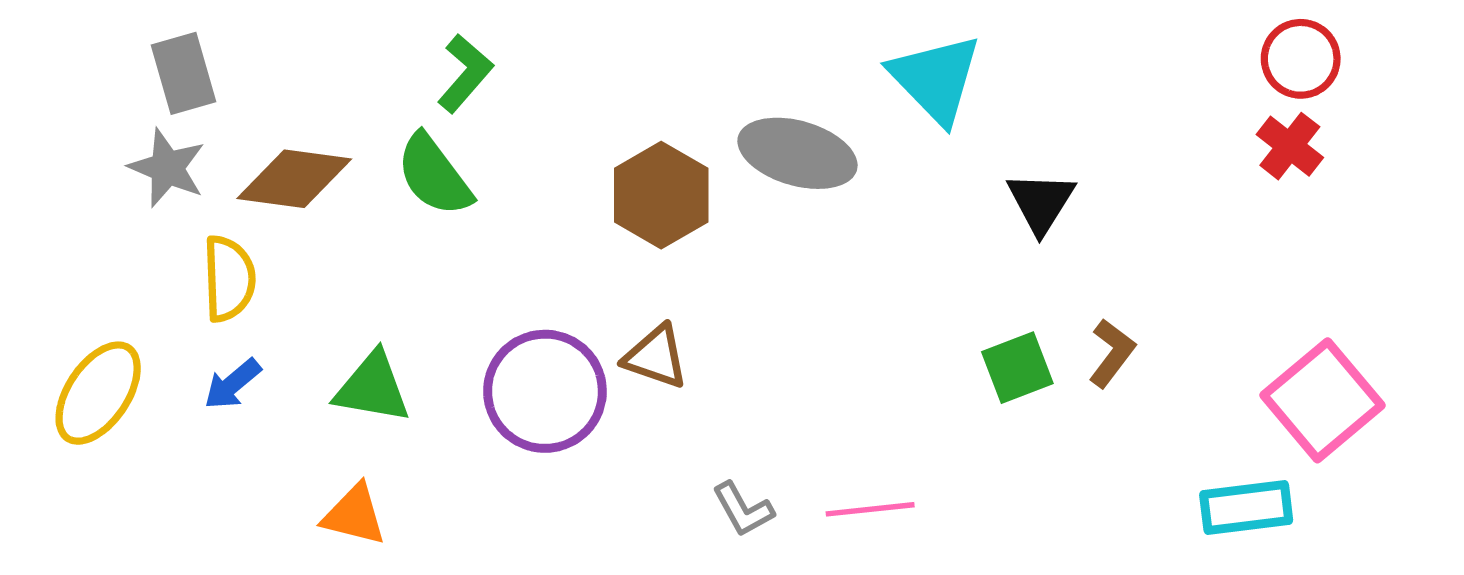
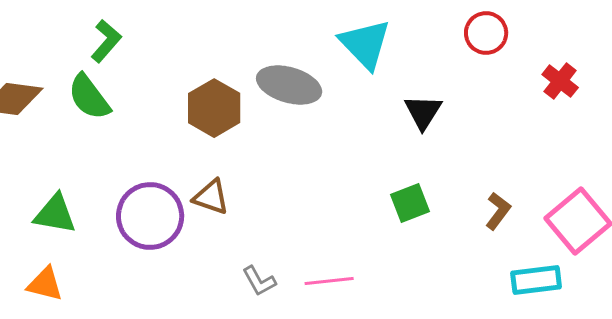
red circle: (1301, 59) -> (486, 33), moved
brown L-shape: (1112, 353) -> (498, 211), moved

